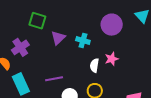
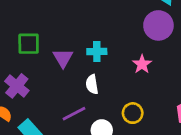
purple circle: (112, 25) -> (158, 25), moved
white semicircle: (94, 65) -> (92, 84), moved

